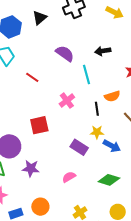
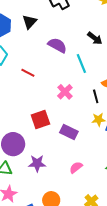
black triangle: (40, 18) -> (30, 22), moved
black arrow: (103, 51) -> (95, 38), turned -126
purple rectangle: (79, 147) -> (69, 132), moved

